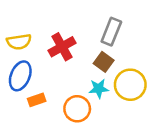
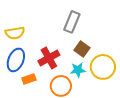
gray rectangle: (111, 32) -> (72, 22), moved
red cross: (62, 47) -> (49, 58), moved

